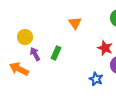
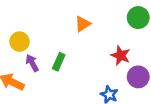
orange triangle: (75, 23) -> (83, 24), turned 32

